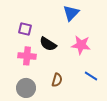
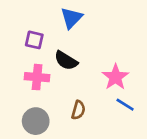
blue triangle: (71, 13) -> (71, 18), moved
pink star: (81, 45) -> (115, 77), moved, turned 30

